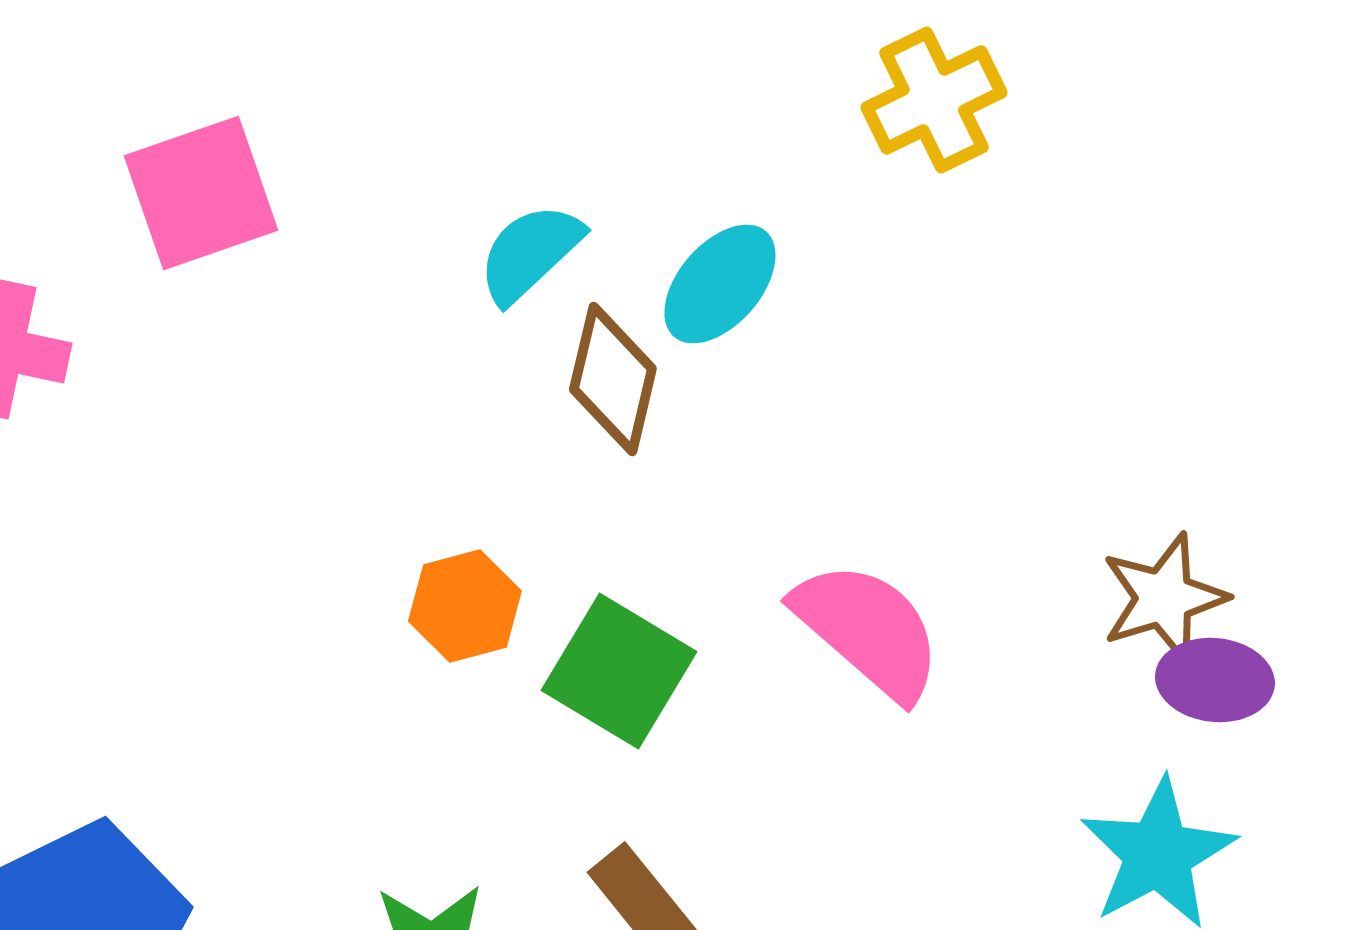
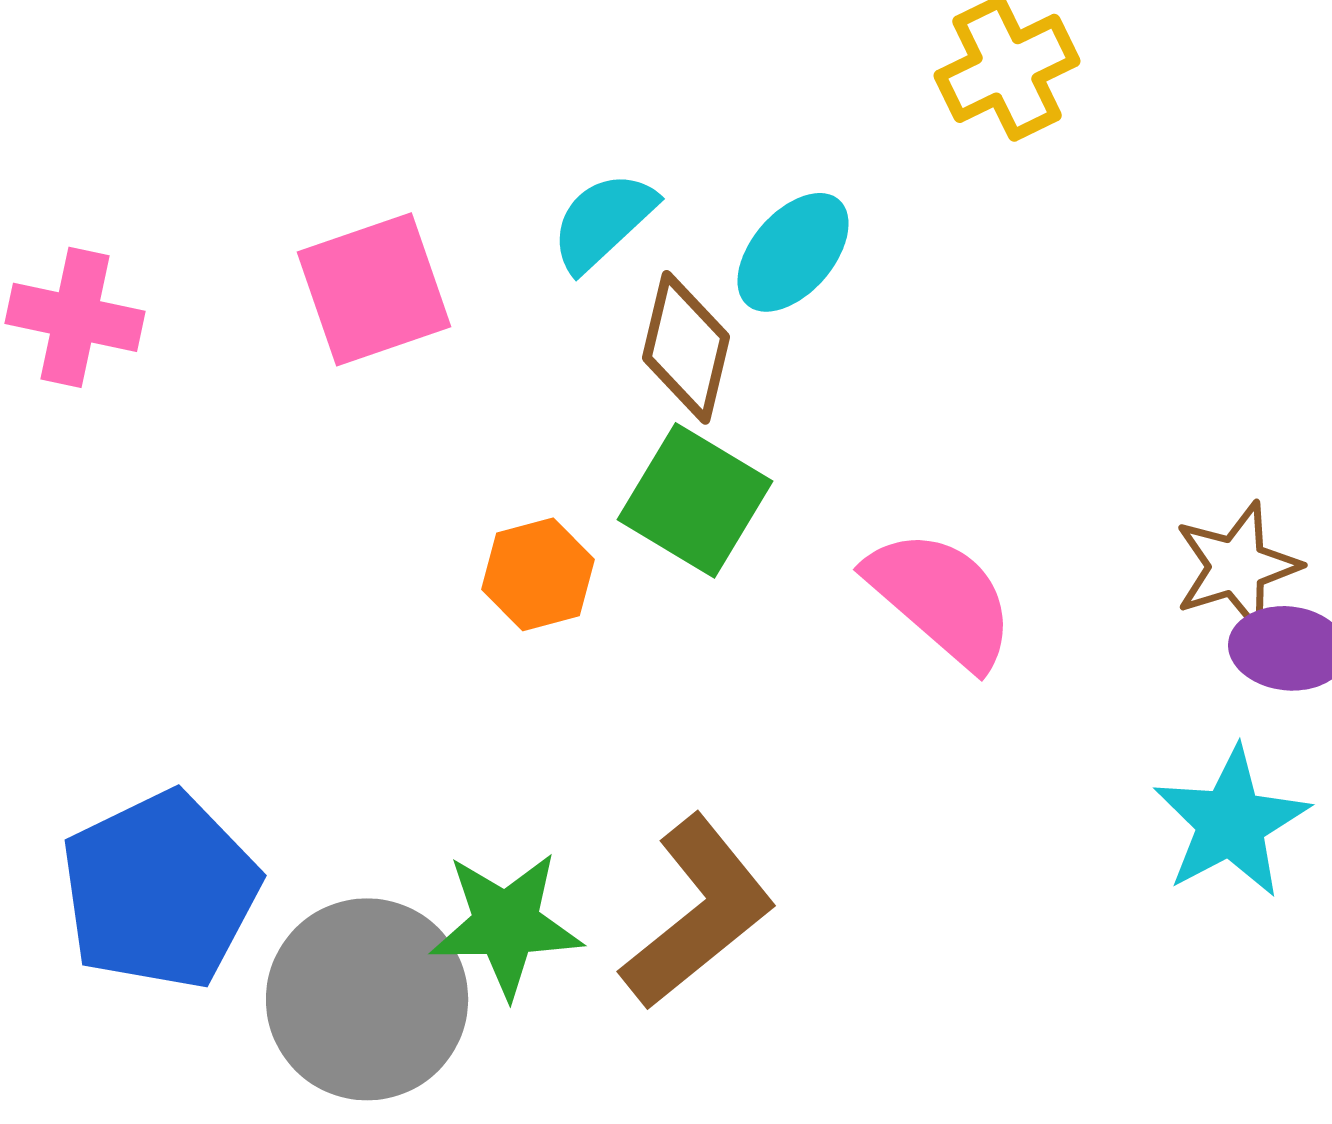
pink square: (201, 193) -> (374, 289), moved
green square: (619, 671) -> (695, 500), moved

